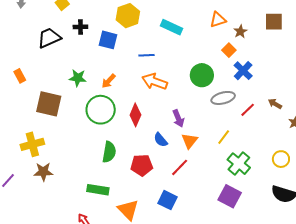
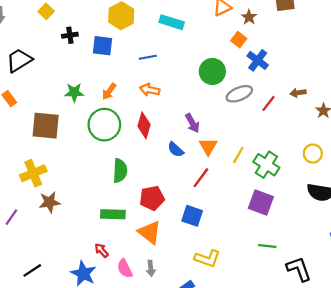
black trapezoid: (49, 38) -> (19, 60), moved
orange arrow: (155, 82) -> (150, 90), moved, size x0.7
brown arrow: (275, 104) -> (298, 93), turned -32
yellow line: (224, 137) -> (238, 155), moved
red pentagon: (142, 165) -> (152, 198), moved

